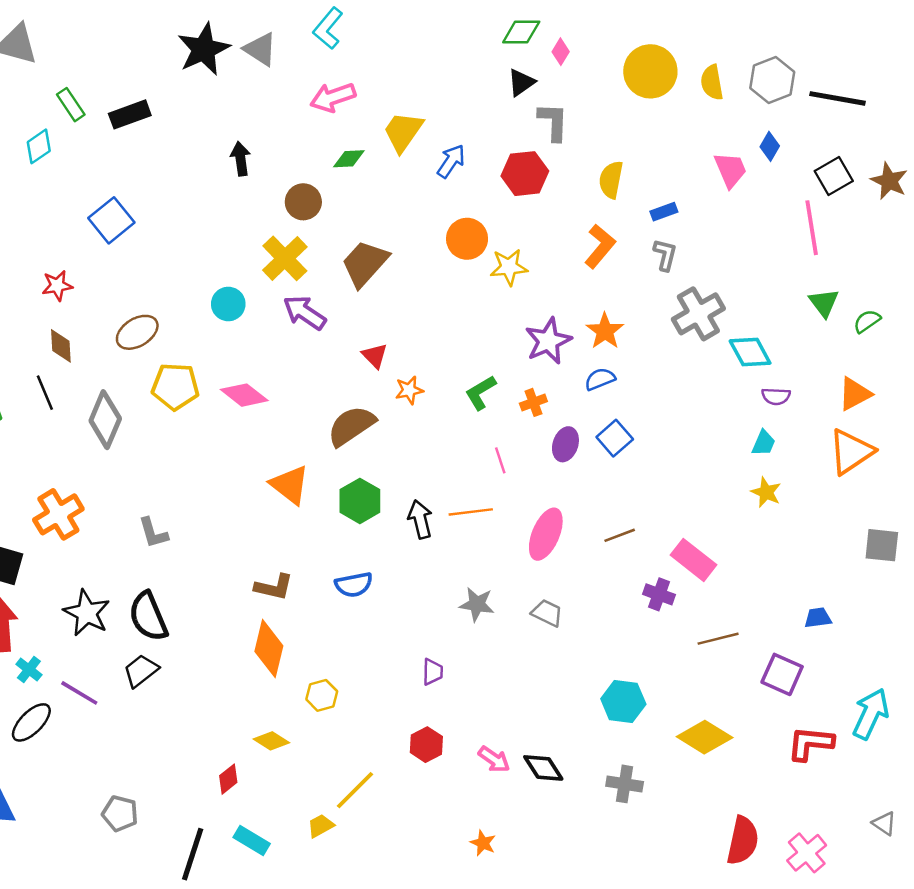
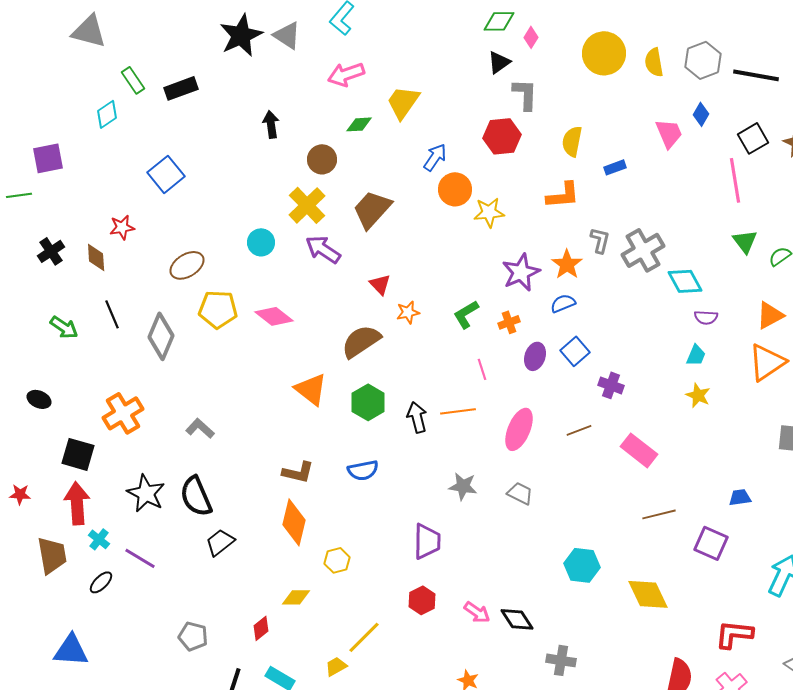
blue arrow: (451, 161) -> (435, 157), moved
orange L-shape: (600, 246) -> (563, 195), turned 45
gray L-shape: (665, 255) -> (600, 240), moved
brown diamond: (61, 346) -> (96, 257), moved
gray L-shape: (153, 533) -> (200, 428), turned 148
purple cross: (659, 594) -> (611, 385), moved
black trapezoid: (141, 671) -> (220, 542), moved
purple trapezoid: (433, 672) -> (427, 541), size x1.6
black ellipse: (31, 722) -> (101, 582), size x0.7
yellow diamond: (705, 737) -> (648, 594), turned 33
yellow diamond: (271, 741) -> (296, 597), turned -32
red L-shape: (810, 743) -> (734, 634), moved
gray cross: (625, 784) -> (561, 660), moved
gray pentagon: (120, 813) -> (193, 636), moved

